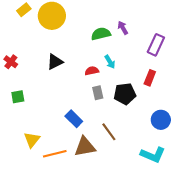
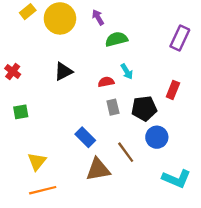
purple arrow: (123, 28) -> (98, 17), moved
purple rectangle: (156, 45) -> (180, 38), moved
blue circle: (161, 120) -> (157, 137), moved
orange line: (55, 154) -> (43, 190), moved

